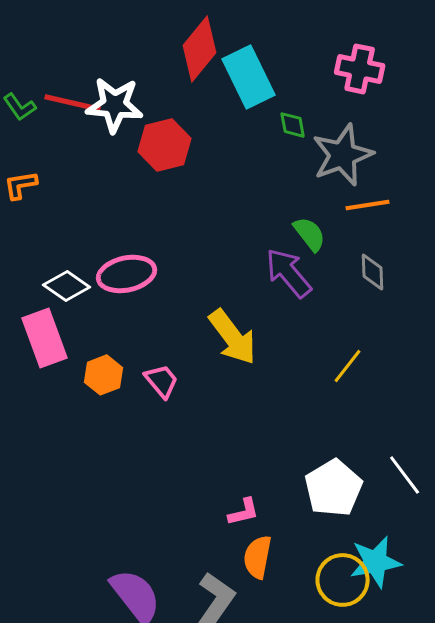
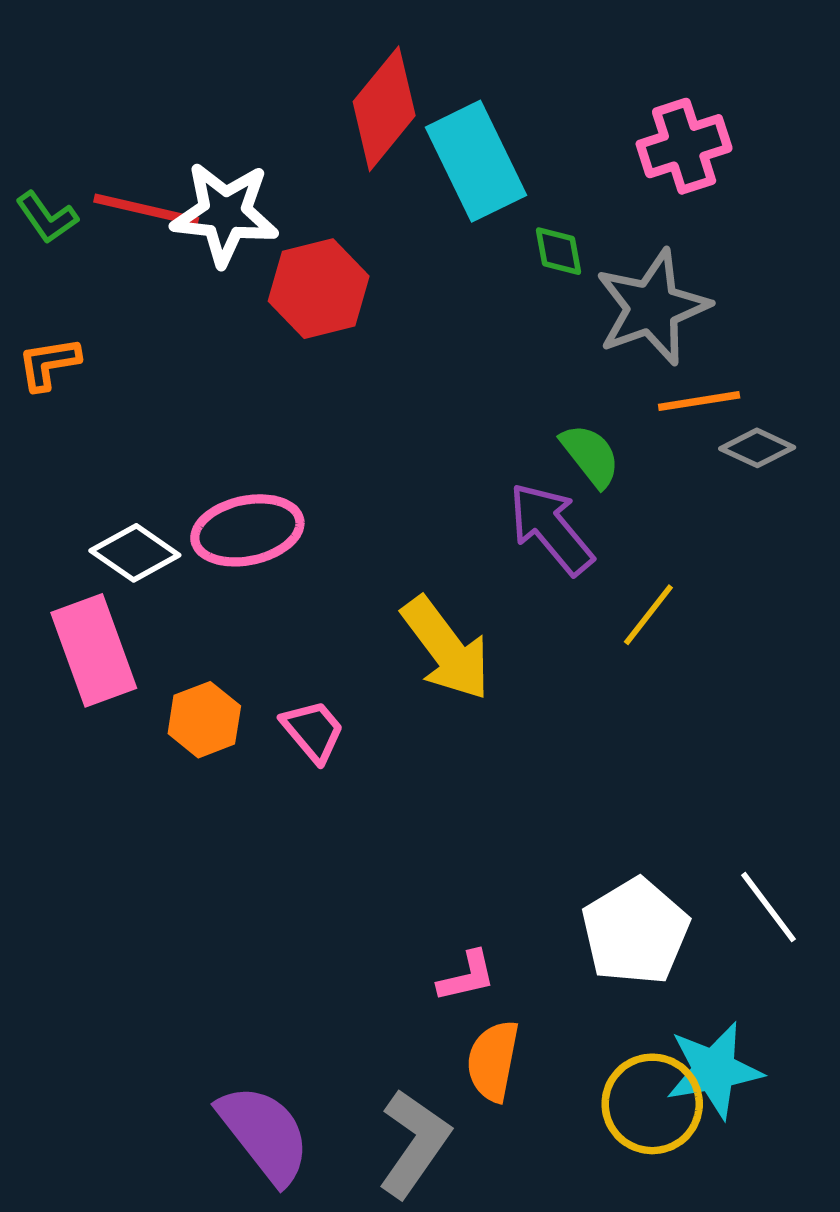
pink cross: (360, 69) -> (684, 146), turned -30
gray diamond: (373, 272) -> (757, 448), moved, turned -63
yellow line: (348, 366) -> (648, 615), moved

